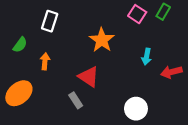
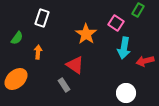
pink square: (137, 14) -> (116, 23), moved
cyan arrow: (147, 57) -> (124, 48), size x1.5
white circle: (136, 109) -> (126, 93), moved

